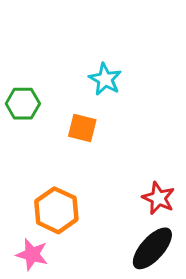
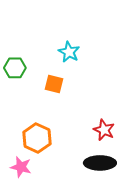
black ellipse: (152, 248) -> (100, 163), turned 48

